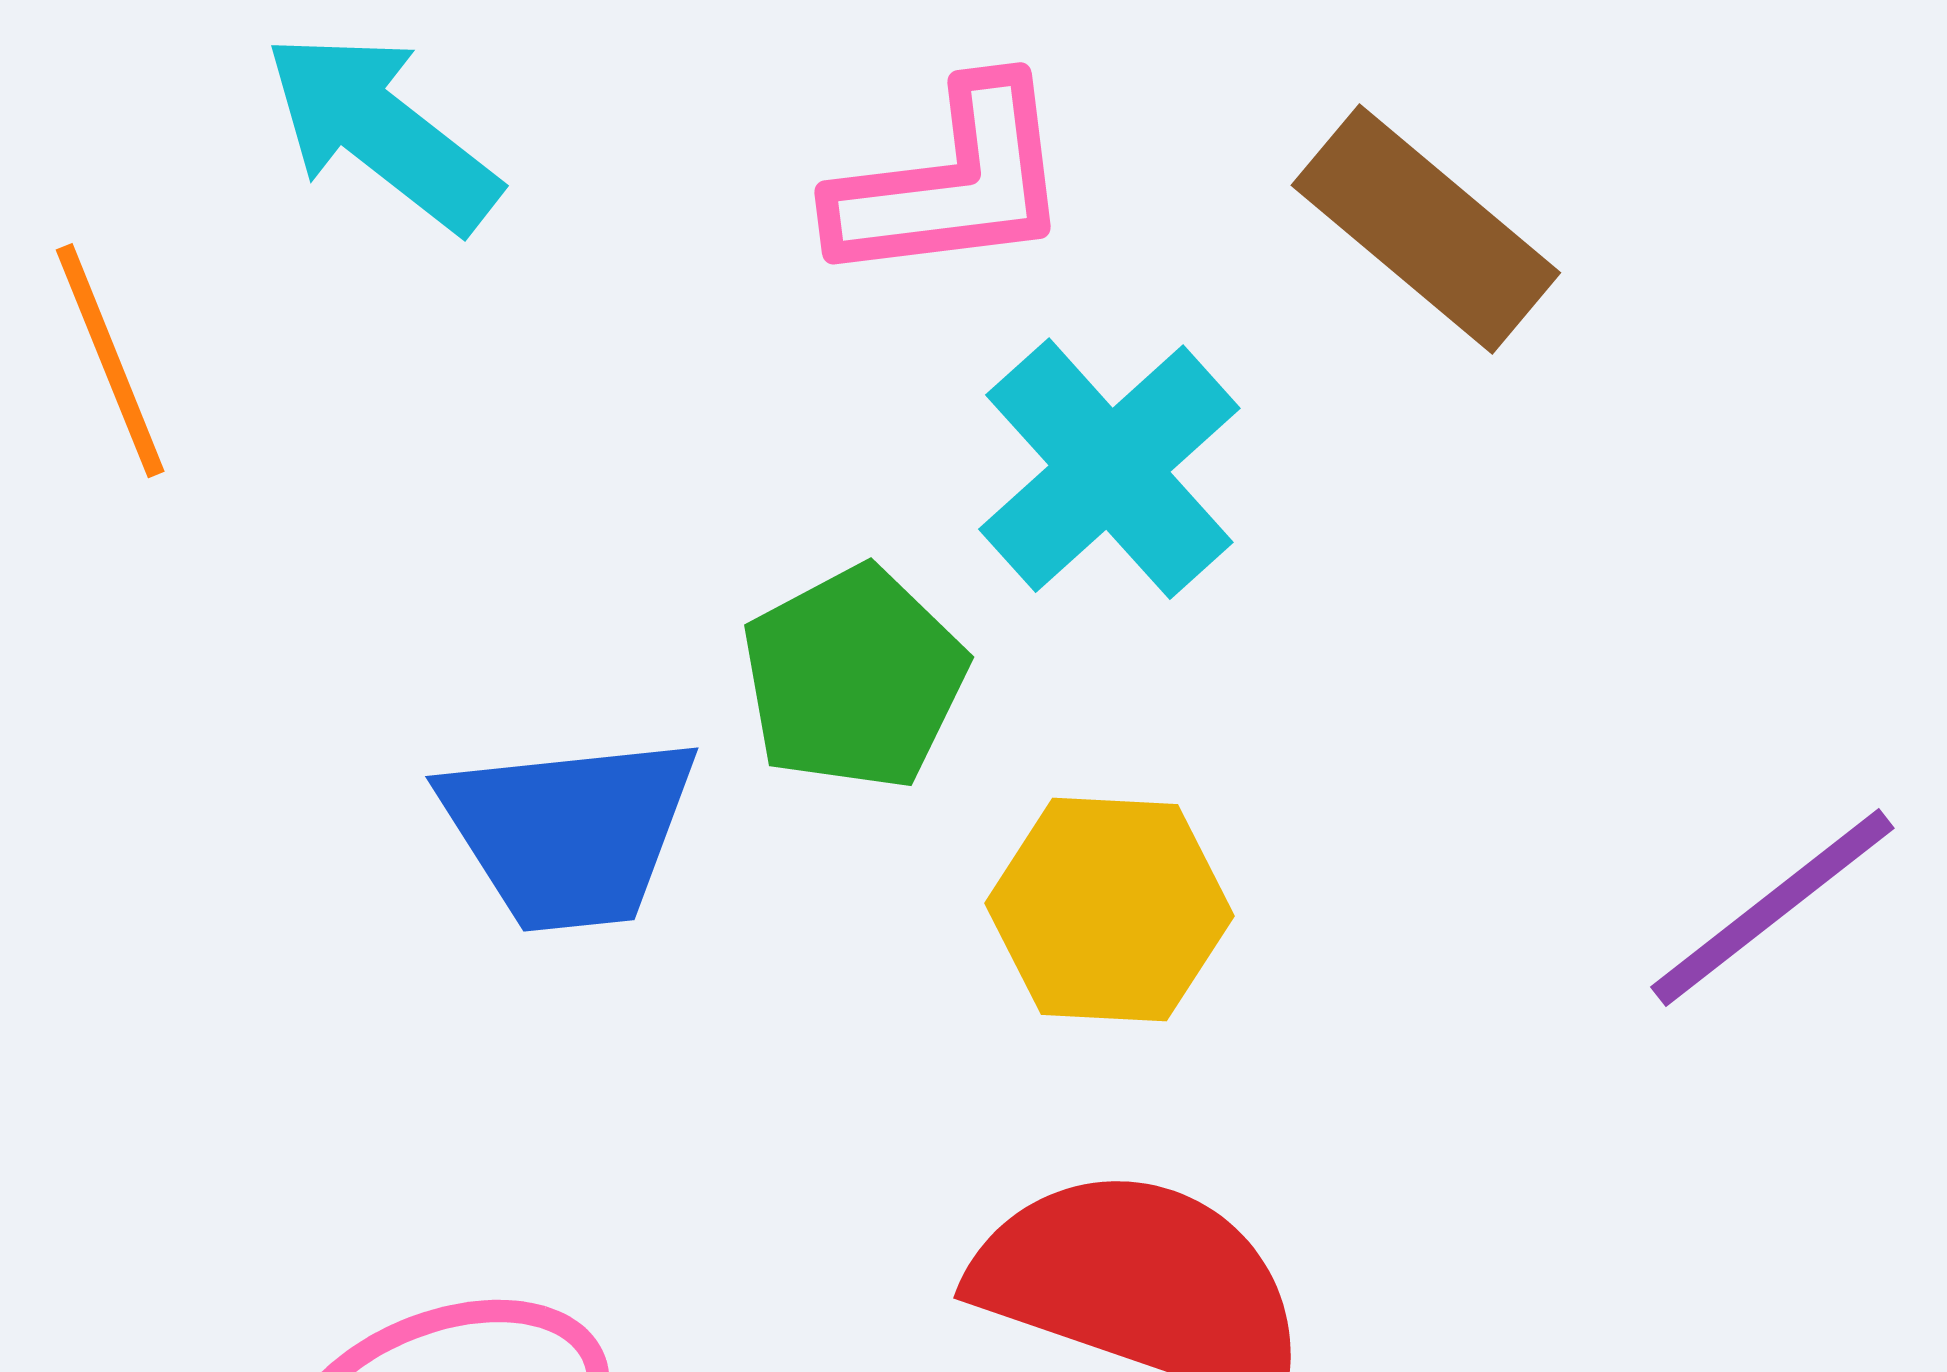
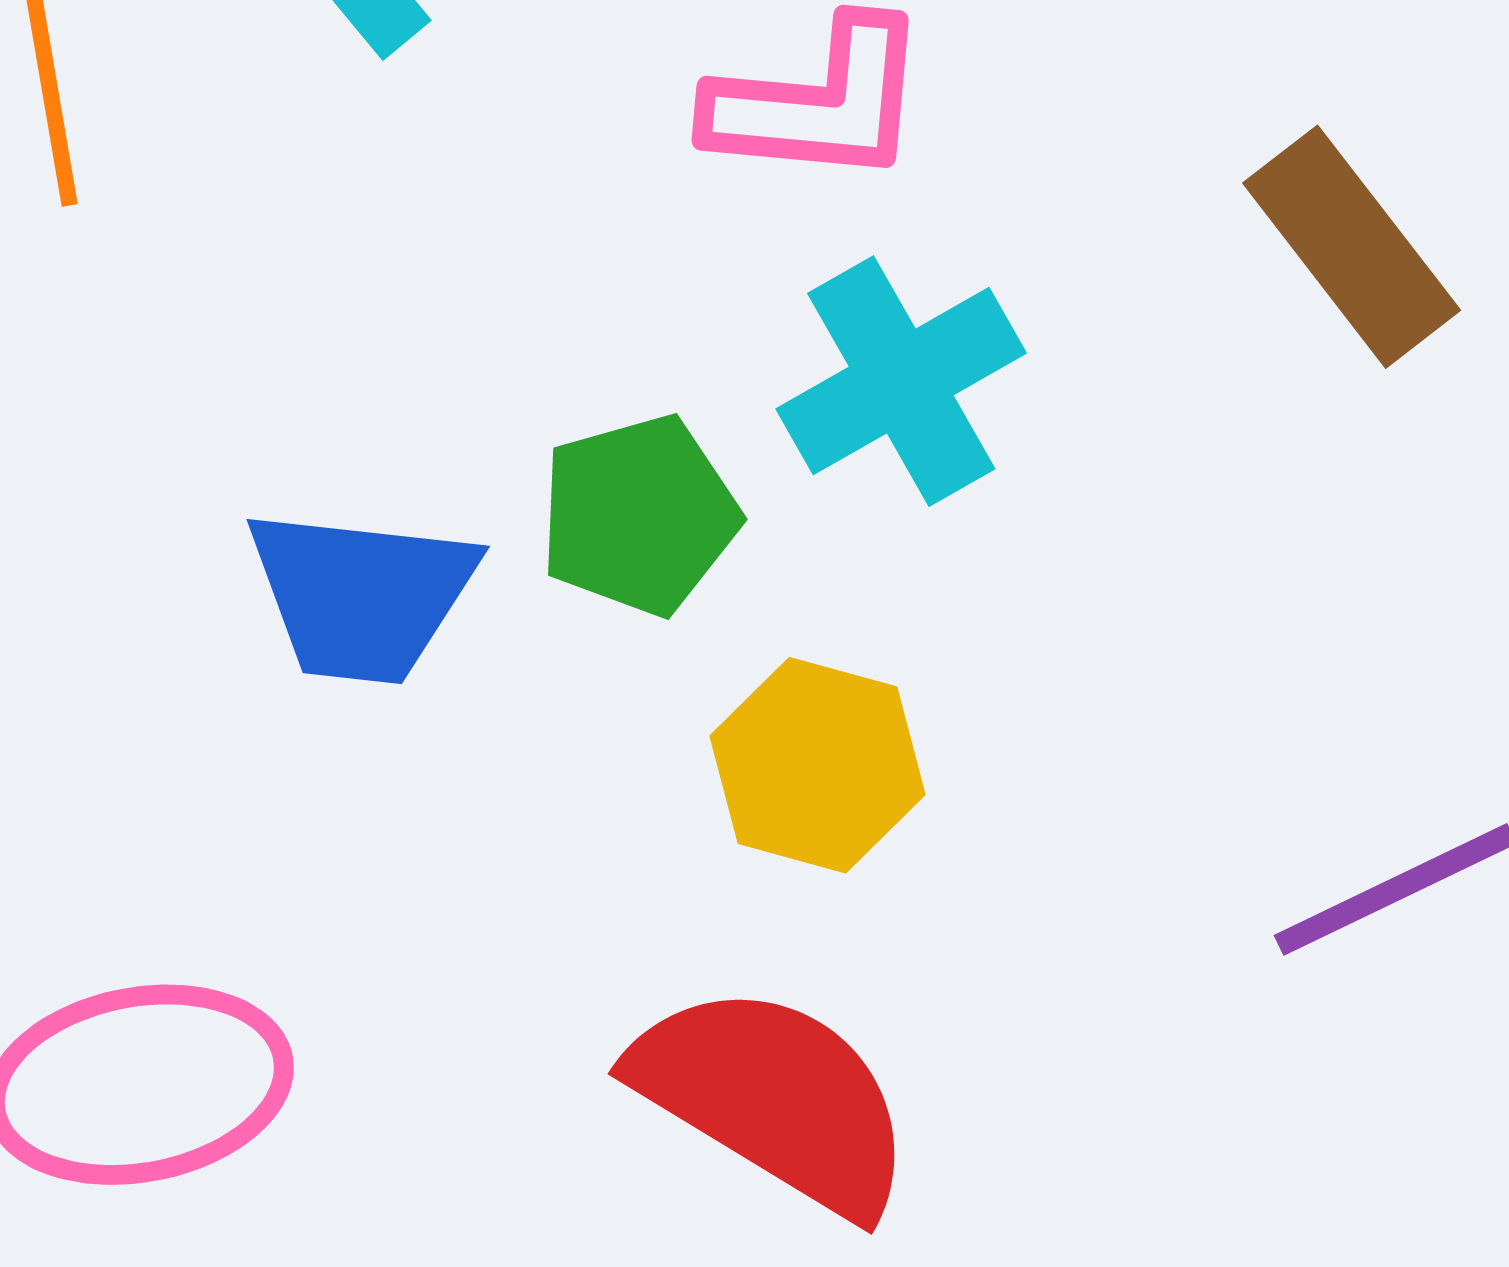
brown rectangle: (1426, 229) -> (1352, 247), moved

